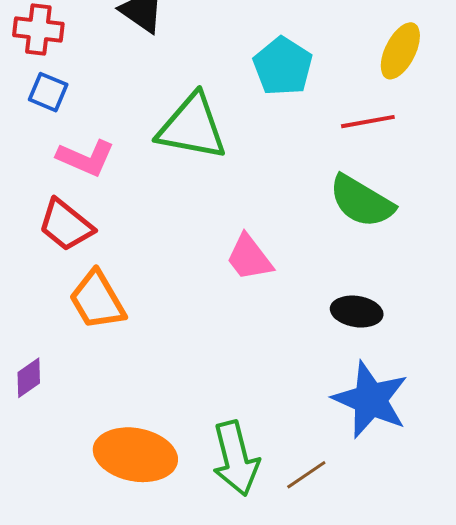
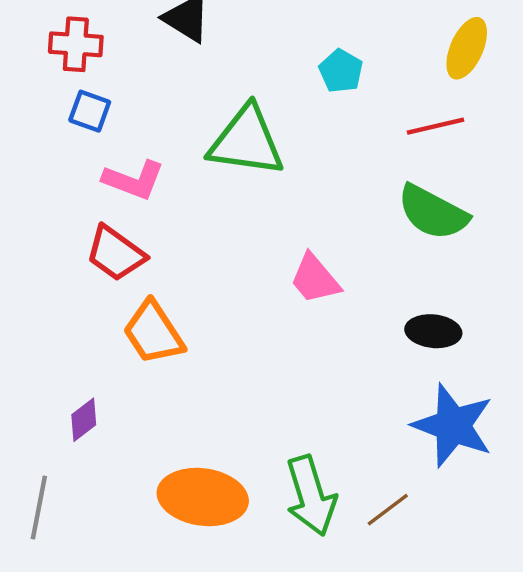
cyan pentagon: (283, 66) -> (341, 71), size x0.7

